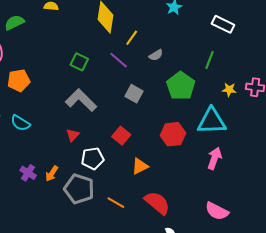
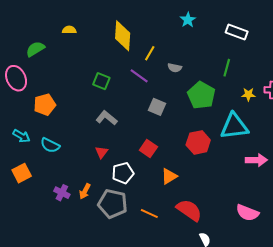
gray semicircle: (156, 55) -> (175, 68), turned 48
gray L-shape: (81, 100) -> (107, 118), size x0.7
pink arrow: (214, 158) -> (256, 160), moved, turned 75

